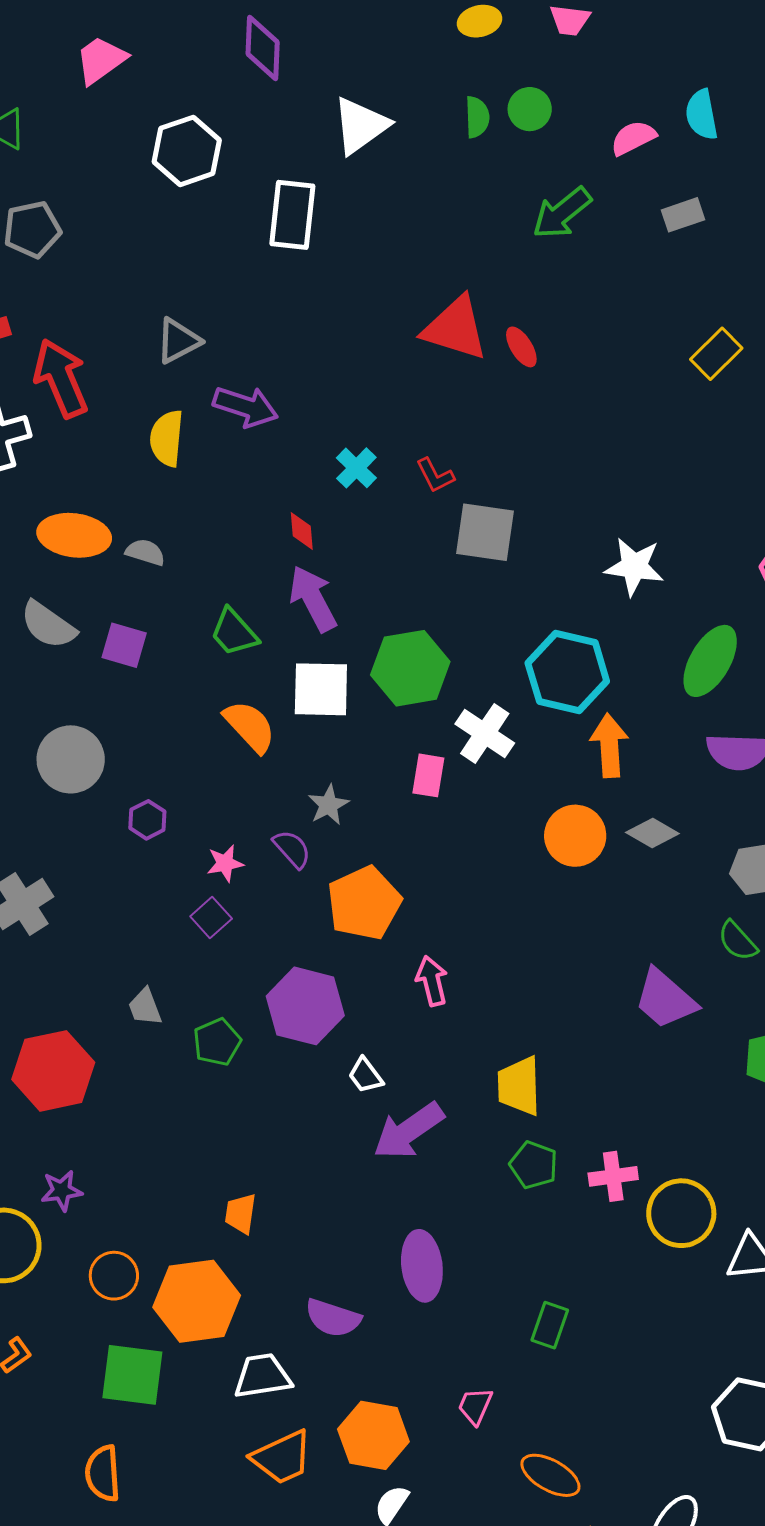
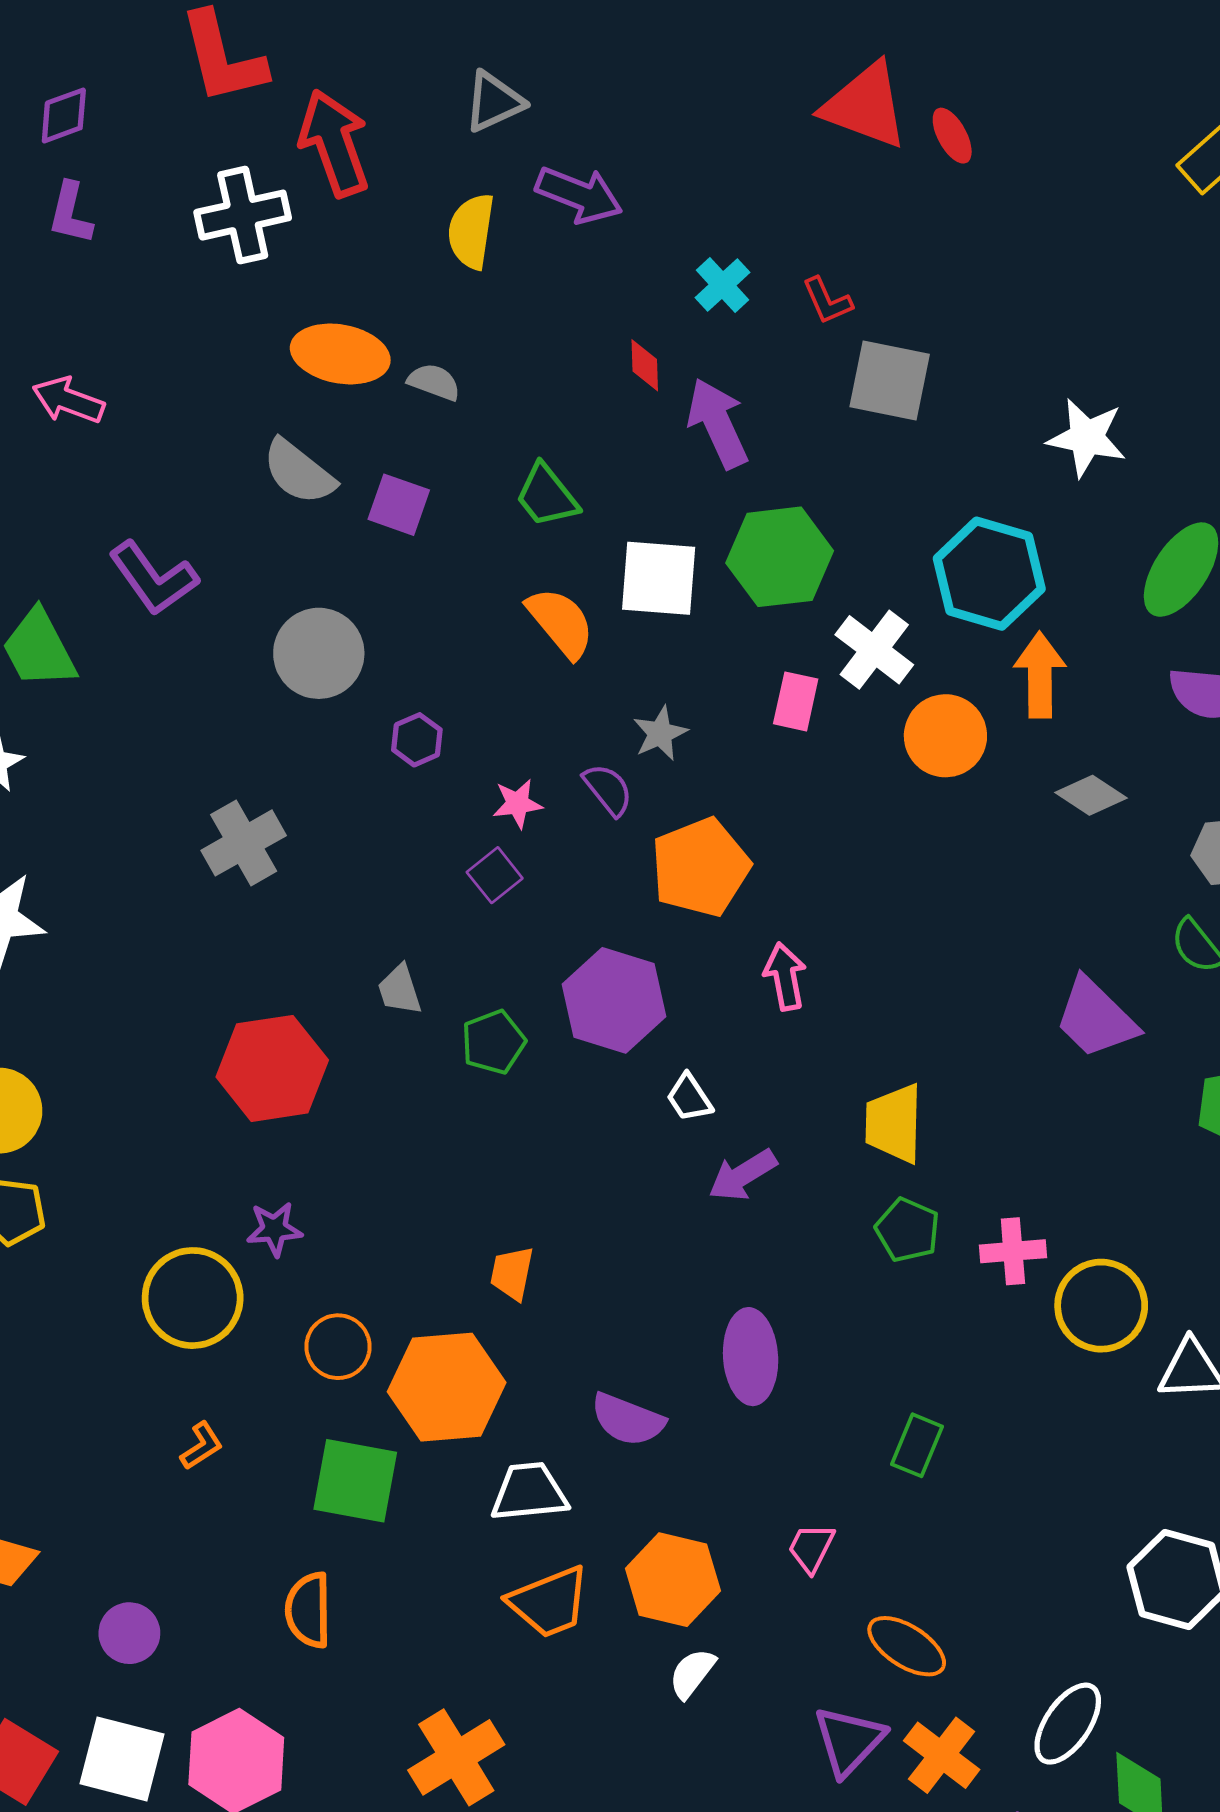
purple arrow: (313, 599) -> (718, 423), moved
orange circle: (575, 836) -> (945, 736), moved
purple arrow: (408, 1131) -> (743, 1175), size x0.7

